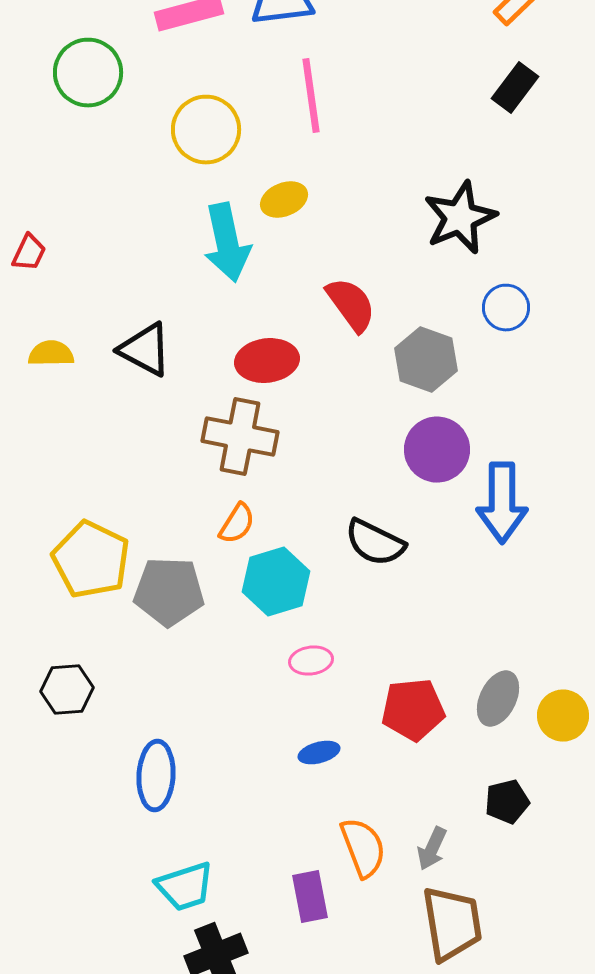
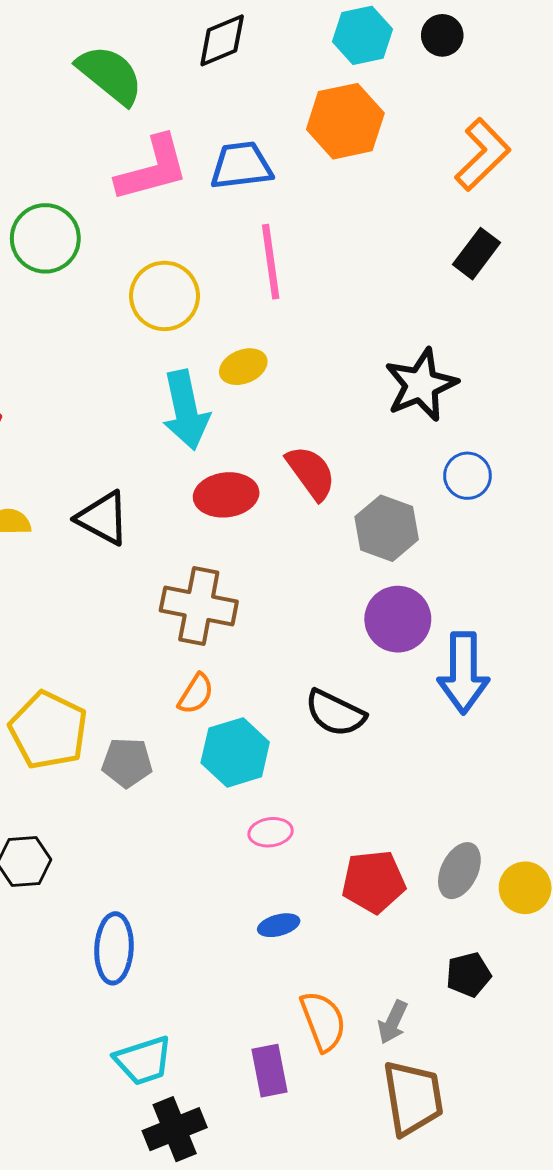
red ellipse: (267, 361) -> (226, 495), moved
gray pentagon: (169, 592) -> (127, 763), size x0.7

